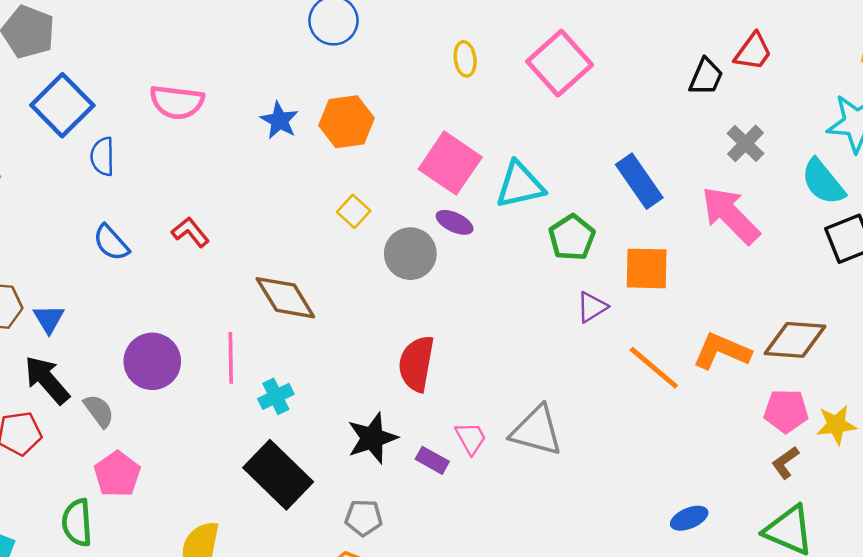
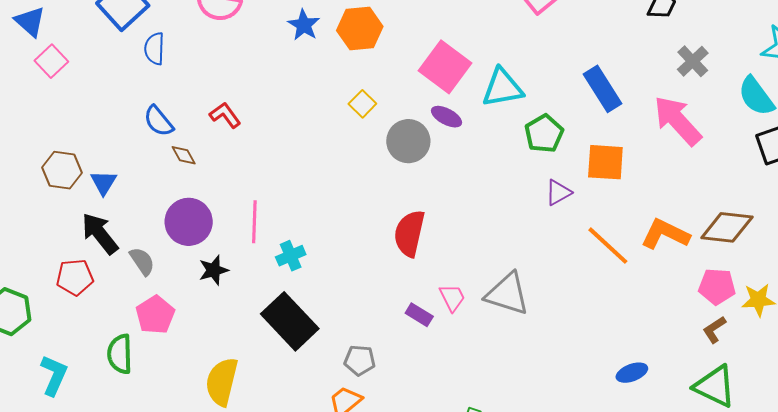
brown diamond: (285, 298) -> (184, 155), moved, size x0.5
black star: (372, 438) -> (214, 270), moved, size x0.7

